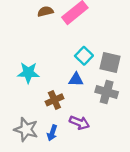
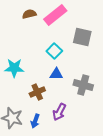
cyan square: (84, 56) -> (54, 51), moved
gray square: (110, 63) -> (82, 37), moved
purple arrow: (79, 123) -> (59, 112), turned 96

